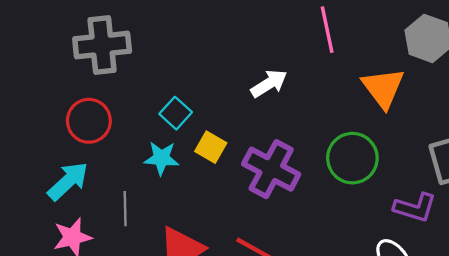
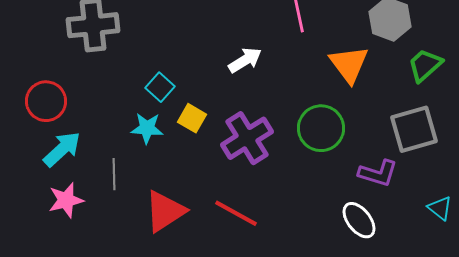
red circle: (89, 121) -> (46, 101), moved
purple cross: (271, 169) -> (247, 138), turned 30

